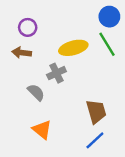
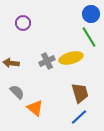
yellow ellipse: (73, 48) -> (71, 58), moved
brown arrow: (22, 53) -> (11, 63), moved
gray semicircle: (36, 92) -> (17, 92), moved

